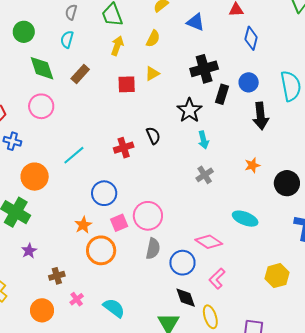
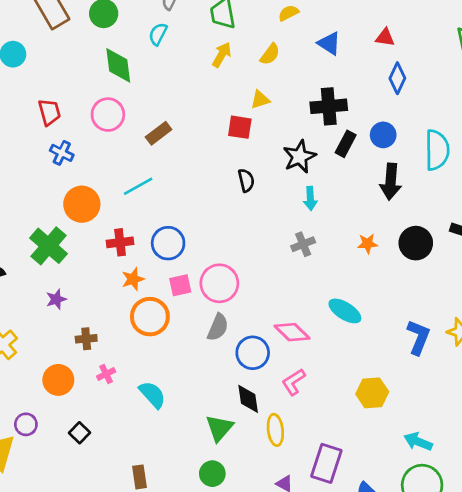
brown rectangle: (80, 74) -> (159, 133), moved
red square: (127, 84) -> (240, 127), moved
red cross: (124, 148) -> (120, 242), moved
black circle: (287, 183) -> (416, 243), moved

